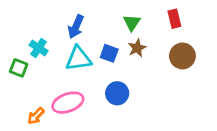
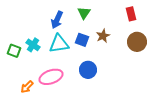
green triangle: (132, 23) -> (84, 13), moved
cyan cross: (39, 48) -> (33, 45), moved

